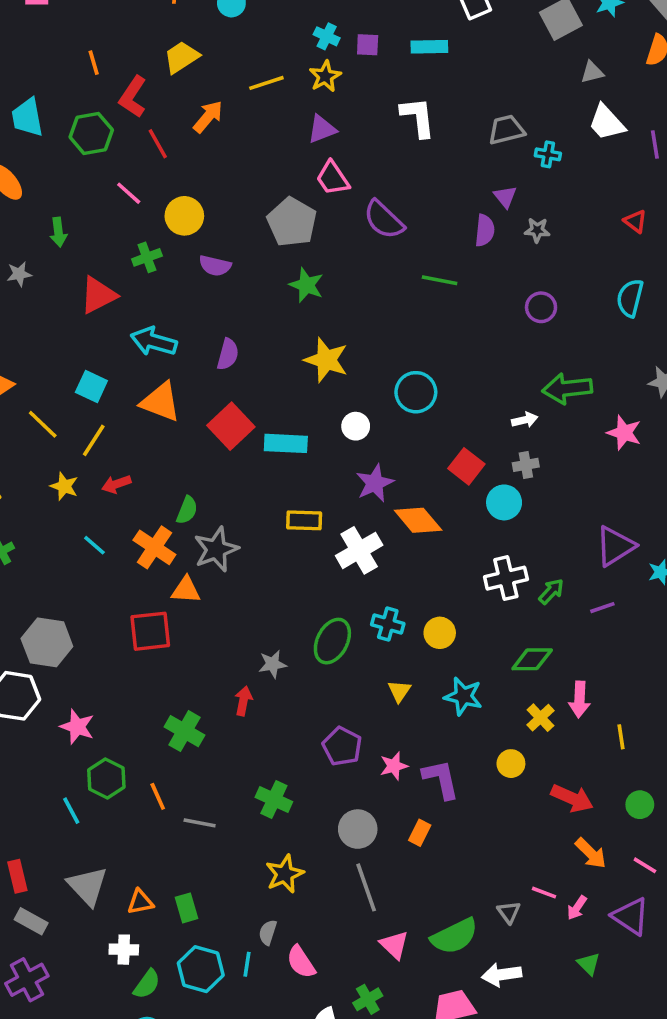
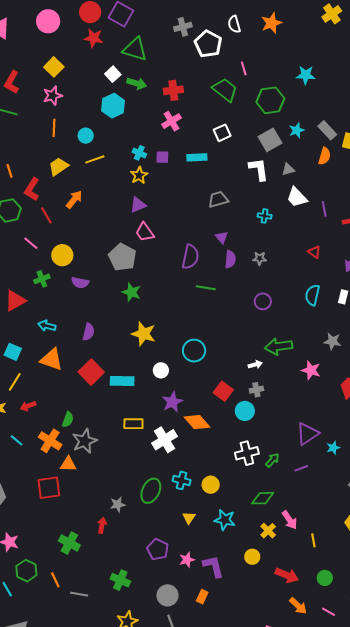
yellow line: (266, 83) -> (95, 159), moved
white L-shape: (418, 117) -> (259, 169), moved
gray trapezoid: (506, 130) -> (218, 199), moved
purple triangle: (505, 197) -> (222, 237), moved
purple semicircle: (384, 220) -> (190, 257), moved, turned -120
cyan arrow: (154, 341) -> (47, 326), size x0.7
pink arrow: (579, 699) -> (290, 520), turned -36

